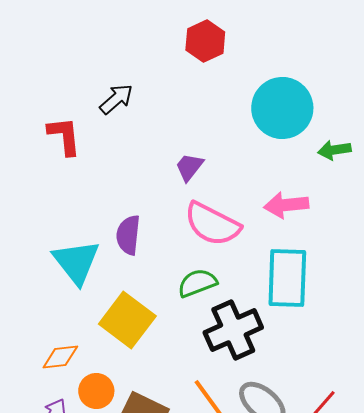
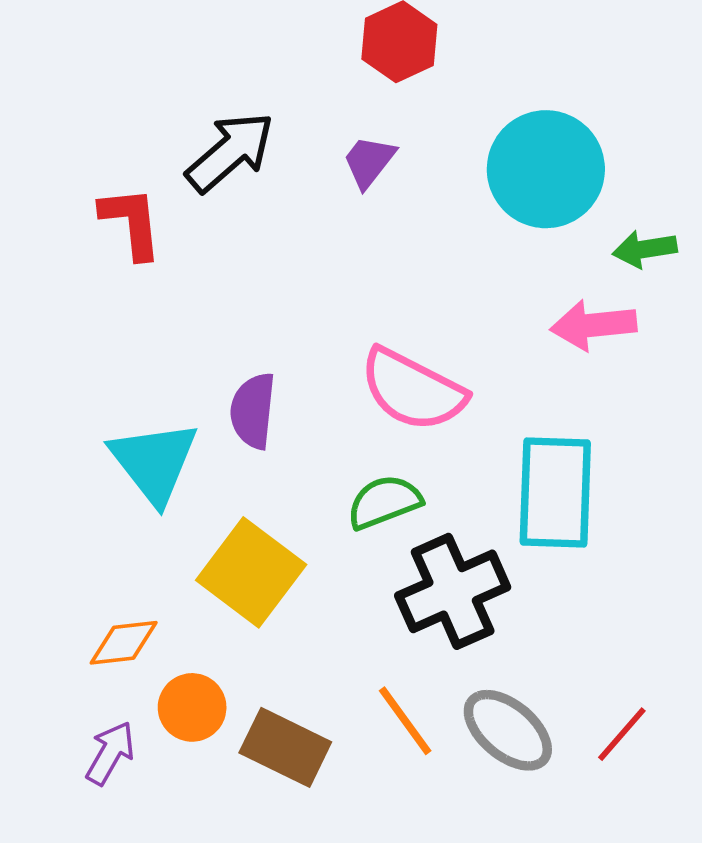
black arrow: (116, 99) -> (230, 152), size x1.4
purple trapezoid: (189, 167) -> (369, 162), moved
pink arrow: (286, 205) -> (593, 325), moved

